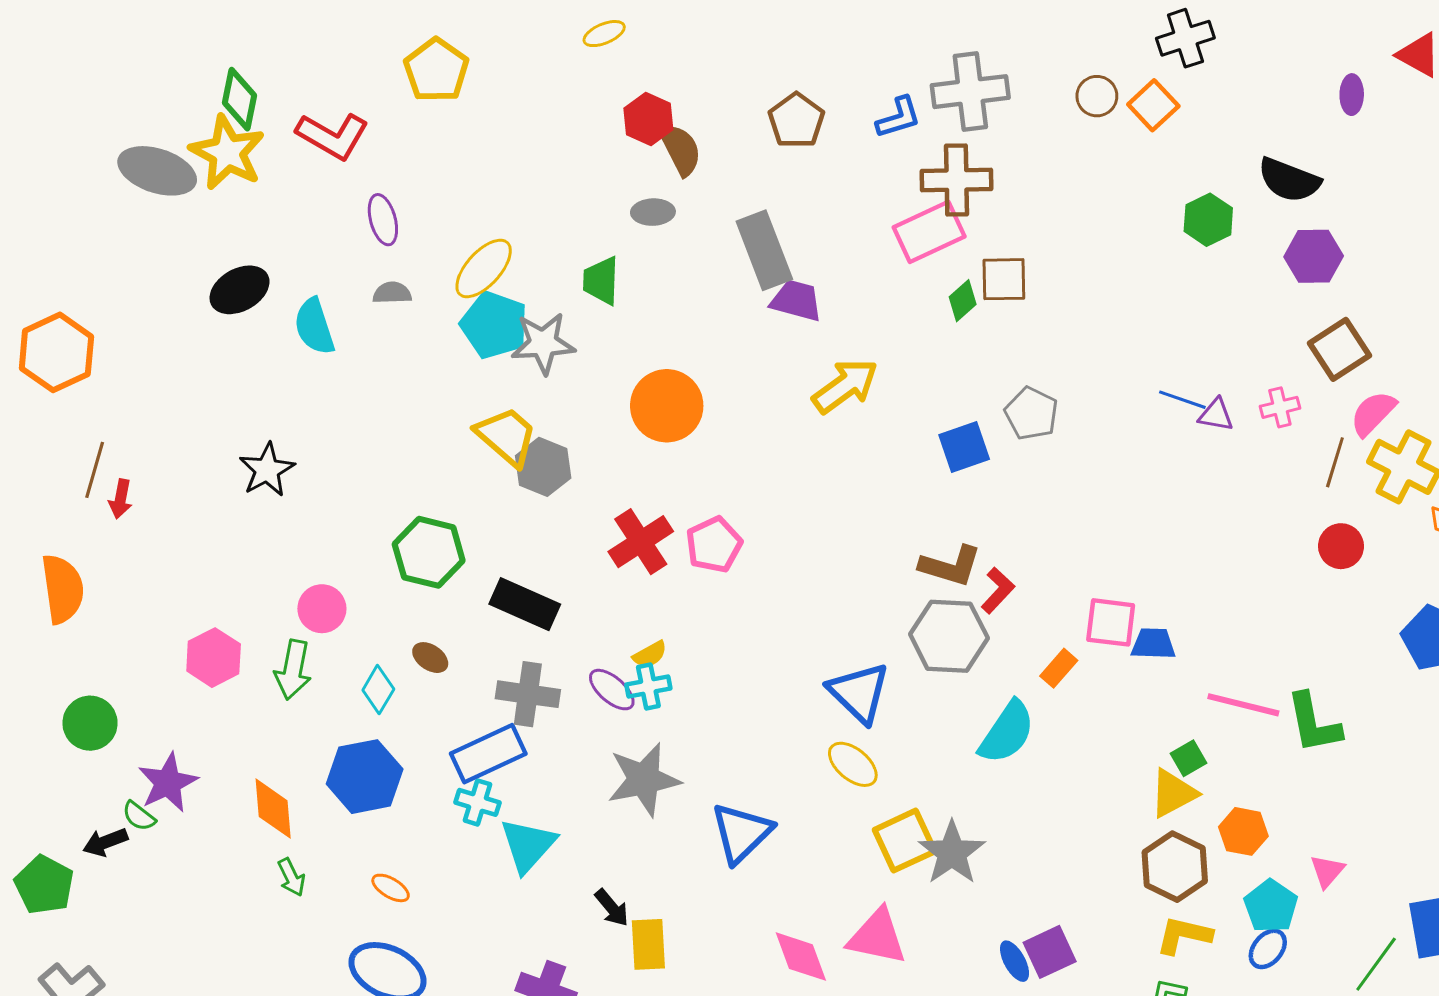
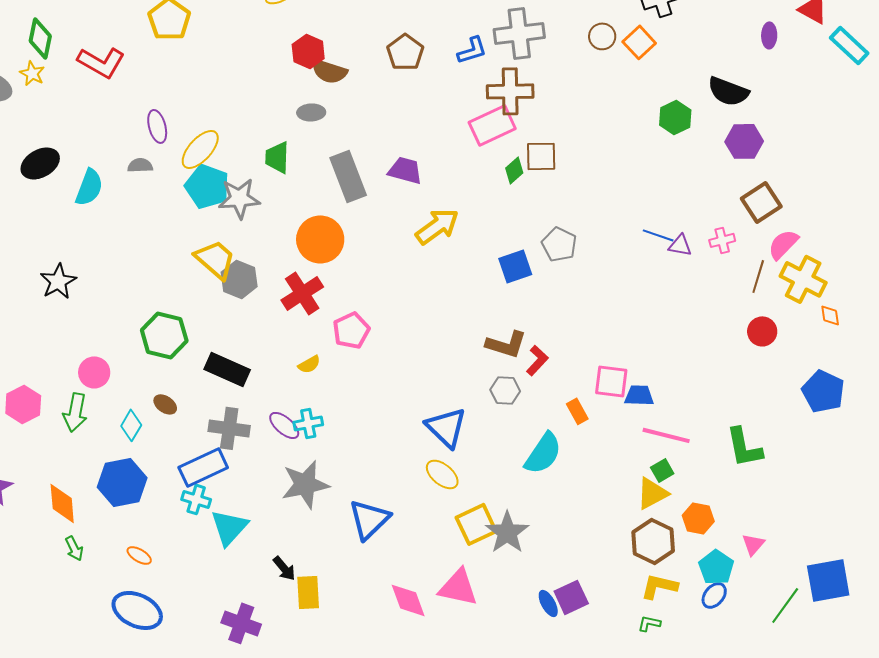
brown semicircle: (680, 150) -> (329, 71), turned 135
yellow star: (227, 153) -> (32, 73), size x0.5
purple ellipse: (383, 220) -> (157, 126), moved
gray rectangle: (764, 250) -> (348, 176), moved
cyan semicircle: (314, 326) -> (89, 187), turned -141
red cross: (641, 542) -> (302, 293), moved
gray hexagon: (949, 636) -> (505, 390), size x0.6
yellow semicircle: (650, 654) -> (309, 364), moved
orange rectangle: (1059, 668) -> (577, 411), turned -70
pink line: (1243, 705) -> (666, 435), moved

